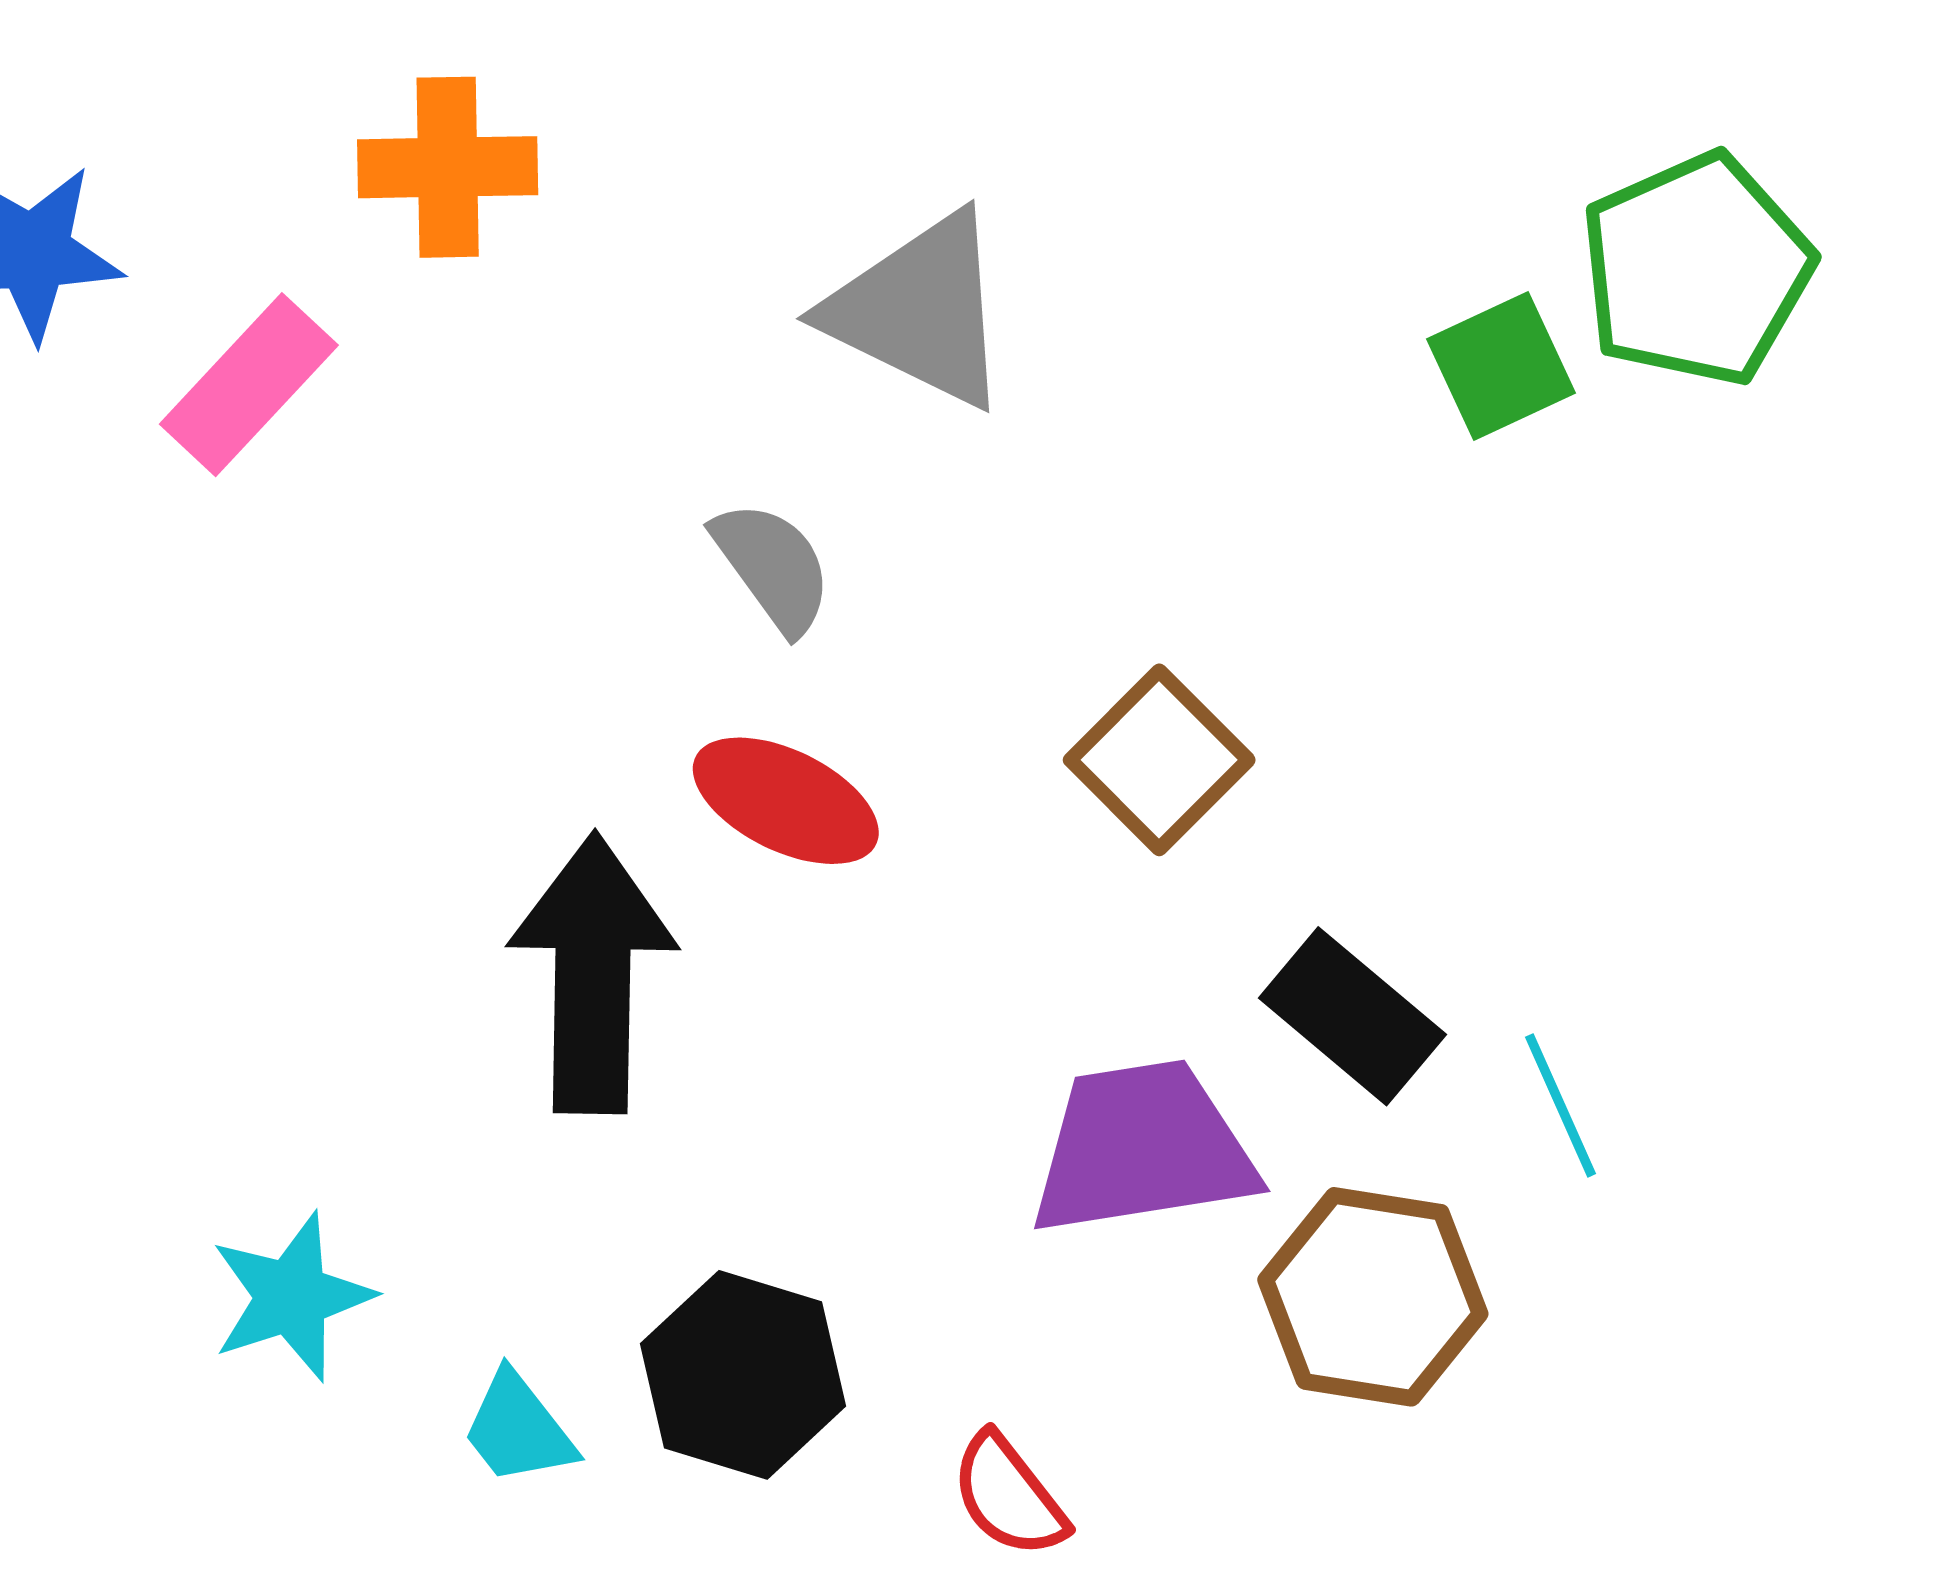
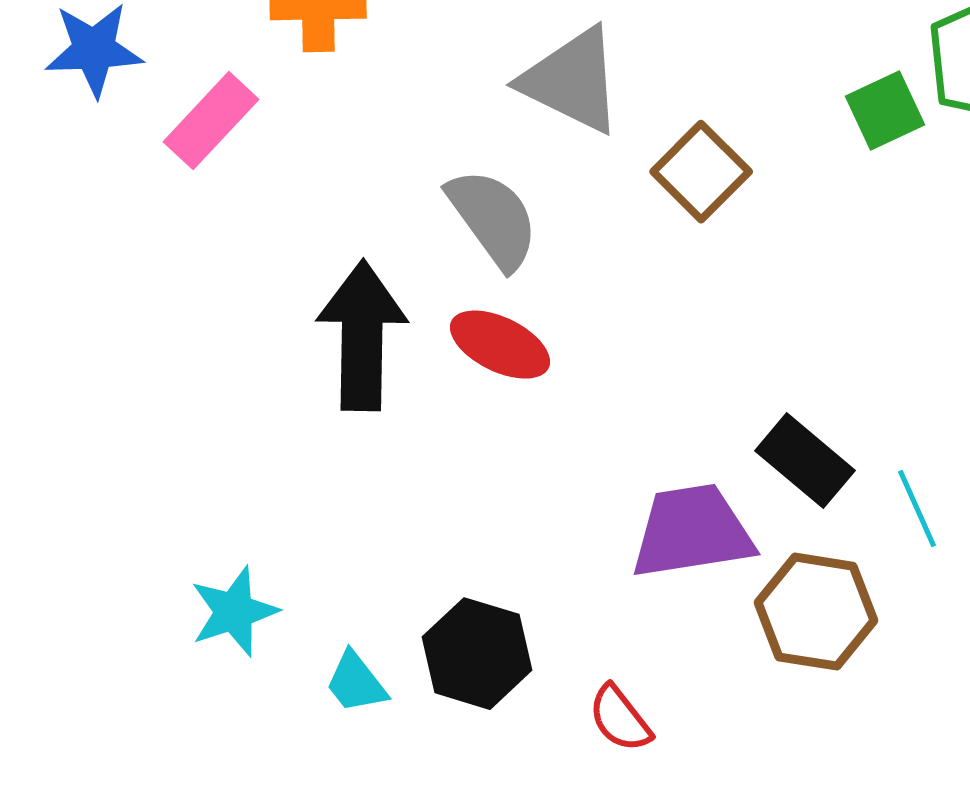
gray semicircle: (773, 567) -> (493, 219), size x1.4
brown square: (1159, 760) -> (701, 172), moved
black arrow: (593, 974) -> (362, 336), moved

